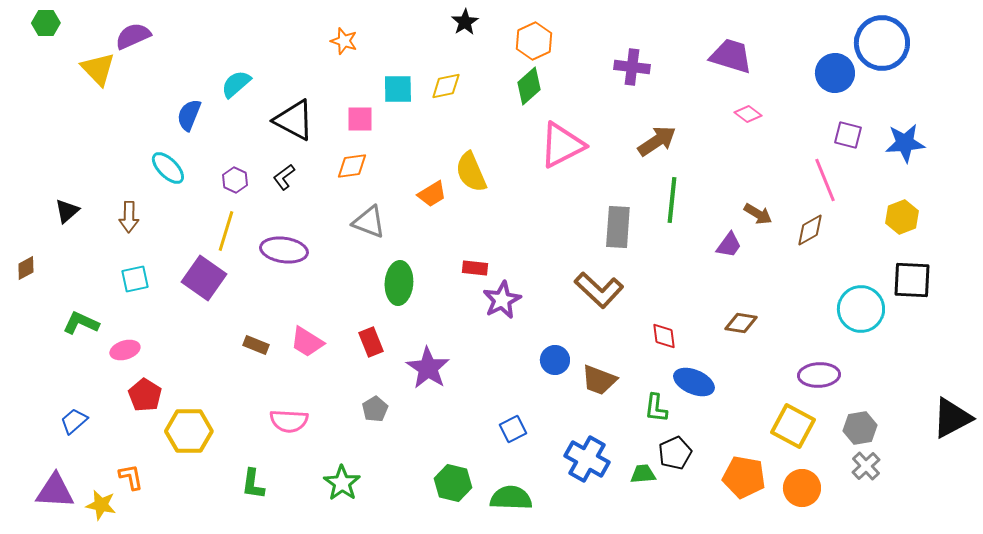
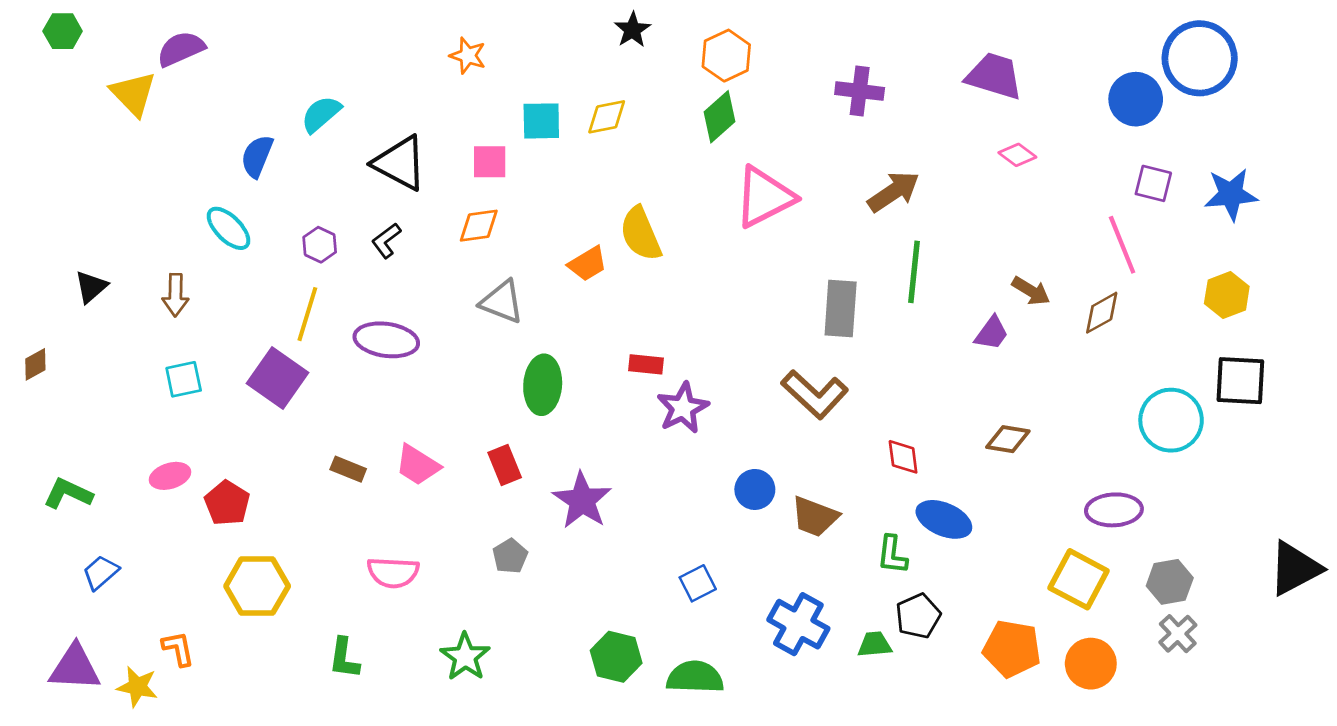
green L-shape: (81, 323) -> (68, 494), moved
red pentagon: (145, 395) -> (227, 503), moved

